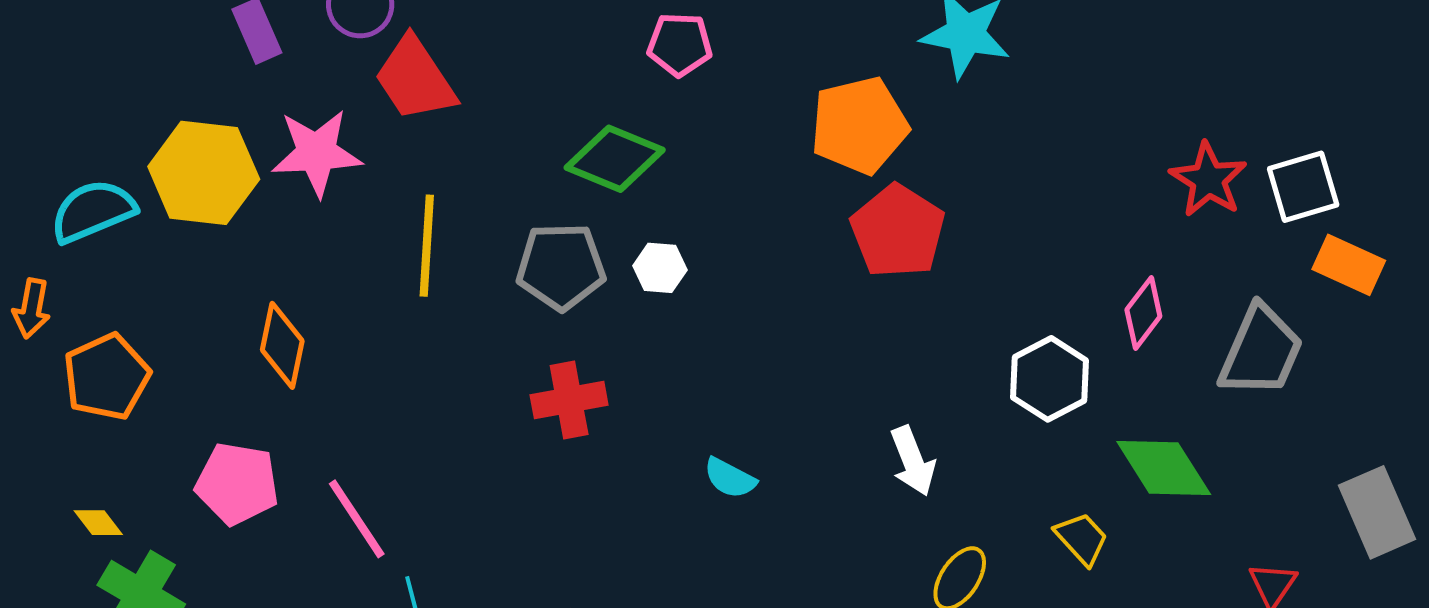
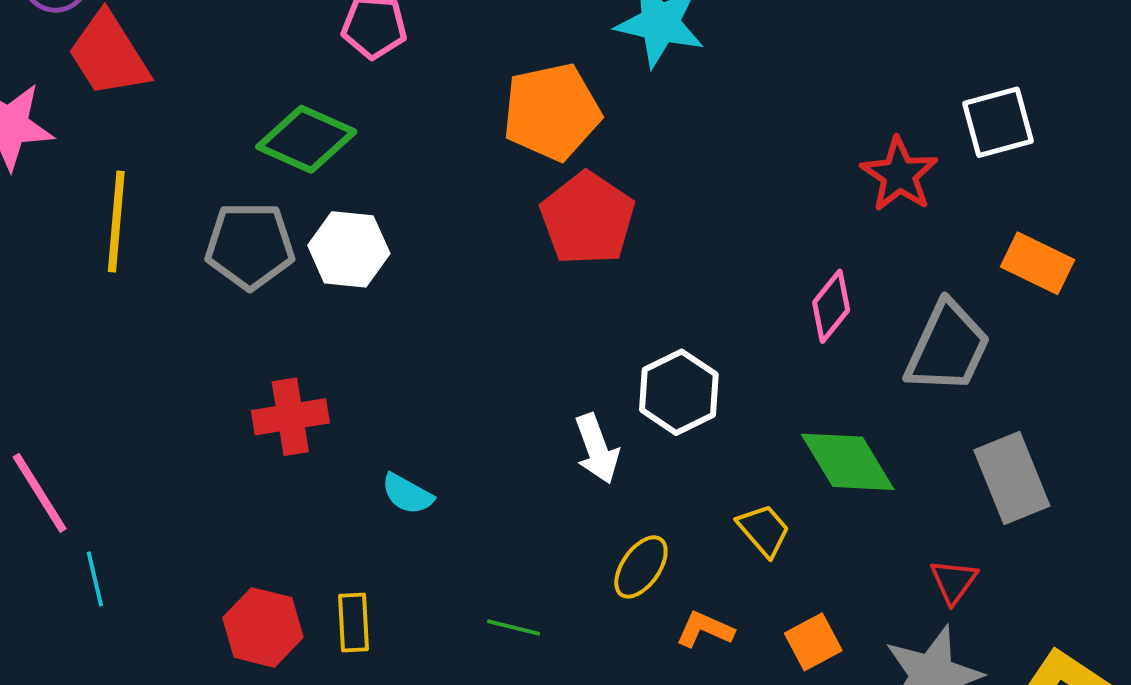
white square: (1303, 187) -> (998, 122), moved
white hexagon: (660, 268) -> (349, 249), size x1.5
white hexagon: (1049, 379) -> (679, 392), moved
red cross: (569, 400) -> (290, 417), moved
cyan semicircle: (730, 478) -> (407, 494), moved
gray rectangle: (1377, 512) -> (1012, 478), moved

